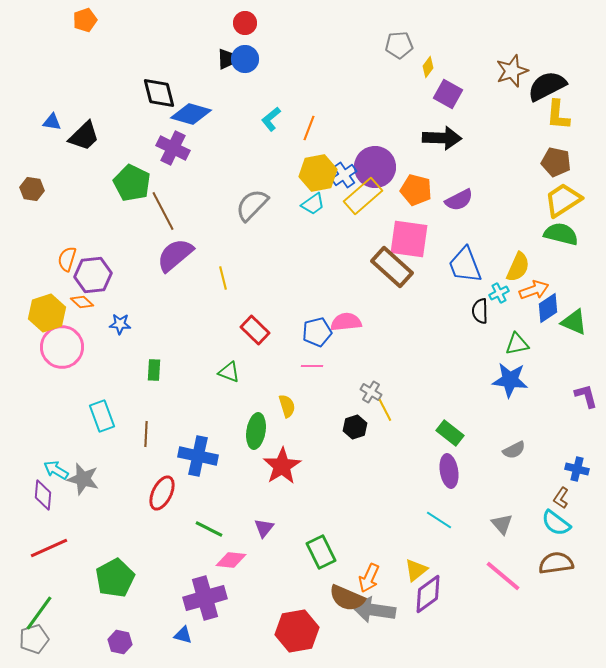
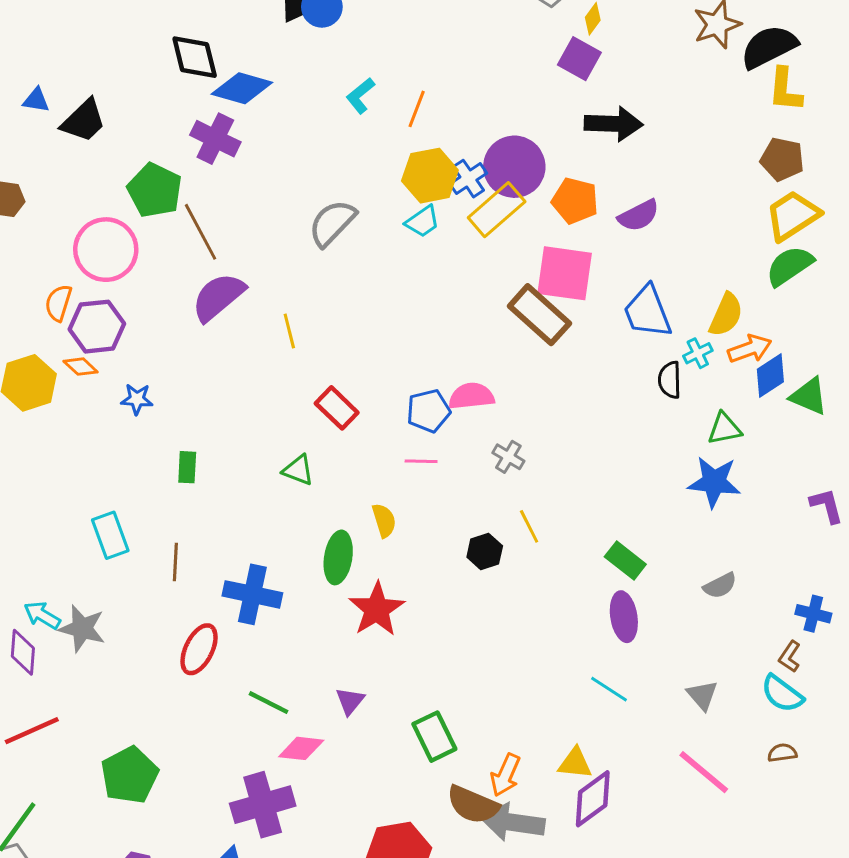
purple square: (448, 94) -> (579, 59), moved
green semicircle: (561, 234) -> (790, 266), turned -48
pink circle: (62, 347) -> (106, 250), moved
gray cross: (371, 392) -> (508, 457), moved
brown semicircle: (556, 563) -> (782, 753), size x0.6
yellow triangle: (416, 570) -> (575, 763), turned 45

